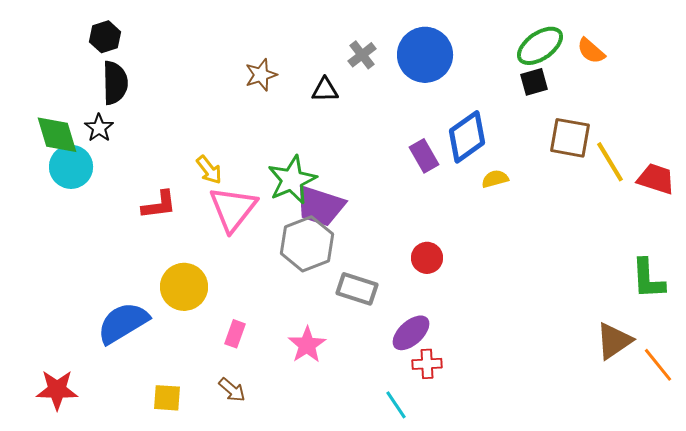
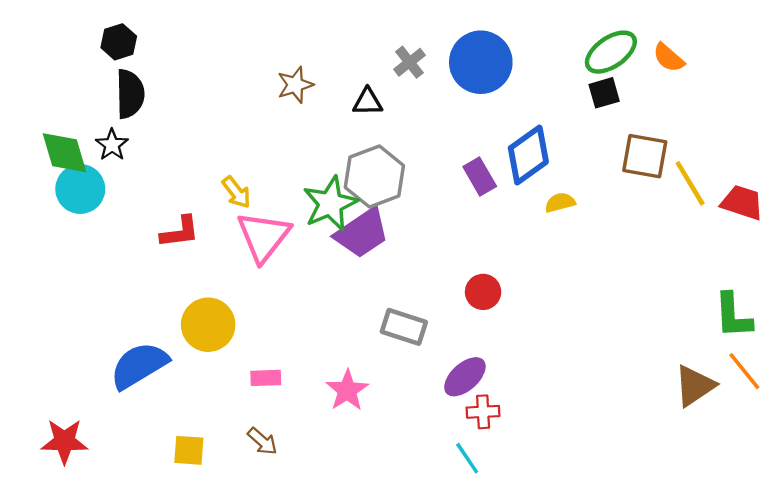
purple trapezoid: (320, 206) -> (362, 233), turned -52
gray hexagon: (307, 244) -> (374, 177), moved
pink rectangle: (235, 334) -> (266, 378), turned 68
orange line: (658, 365) -> (744, 371), moved
cyan line: (396, 405) -> (467, 458), moved

